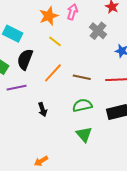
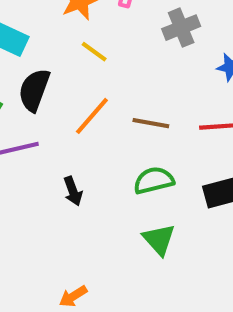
gray cross: (98, 31) -> (181, 28), turned 30

